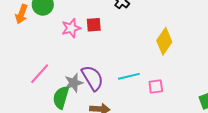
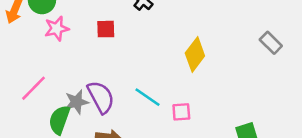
pink star: (71, 28) -> (57, 29), moved
cyan line: (129, 76) -> (147, 97), turned 45

